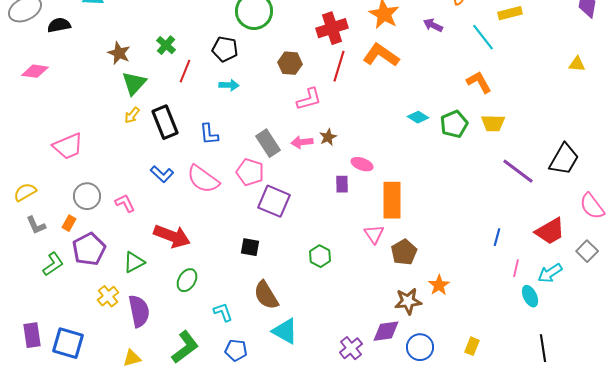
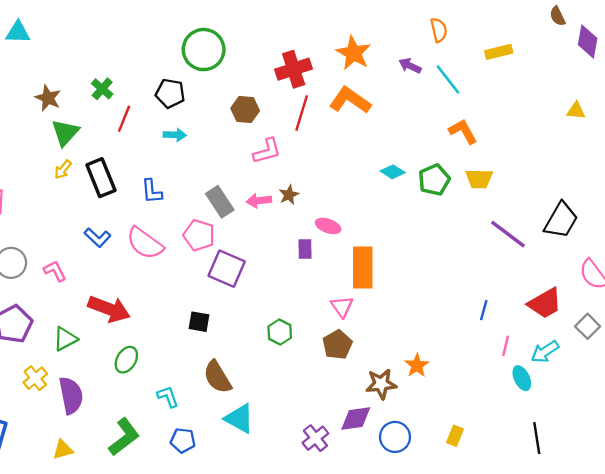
cyan line: (483, 37) -> (448, 80), moved
brown pentagon: (404, 252) -> (337, 345), moved

